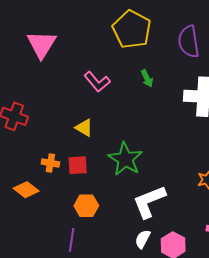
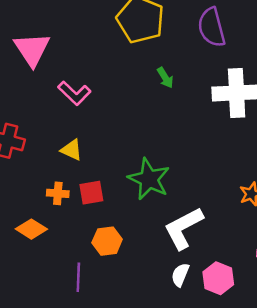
pink L-shape: (97, 82) -> (74, 93), moved
yellow triangle: (84, 128) -> (72, 150), moved
purple line: (72, 240) -> (78, 277), moved

